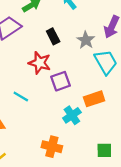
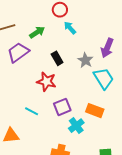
purple square: (60, 81) -> (62, 107), moved
orange rectangle: (94, 99) -> (95, 111), turned 42

